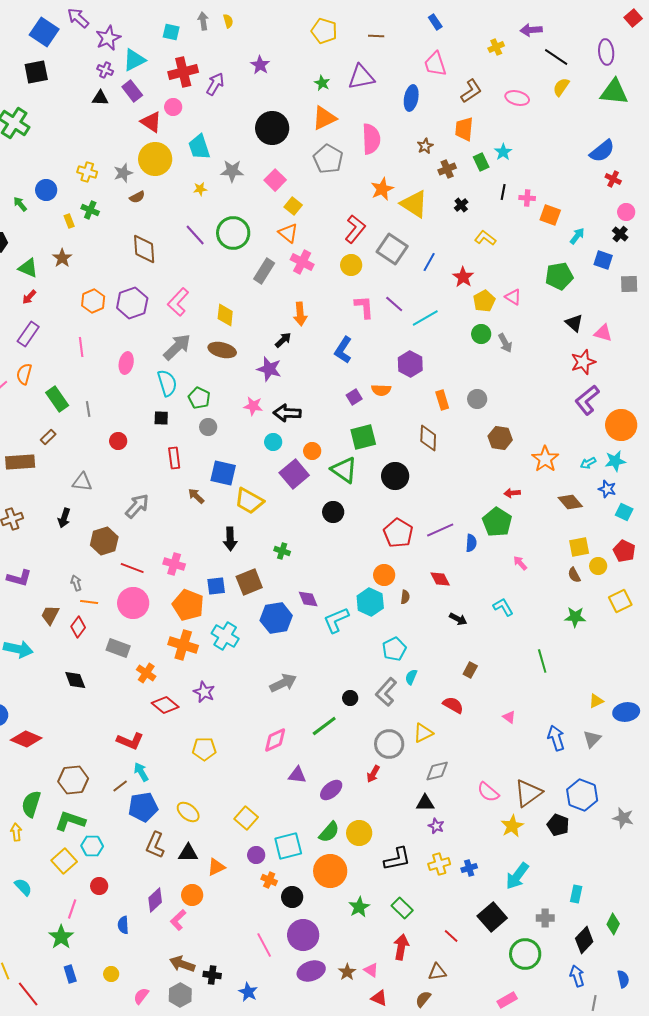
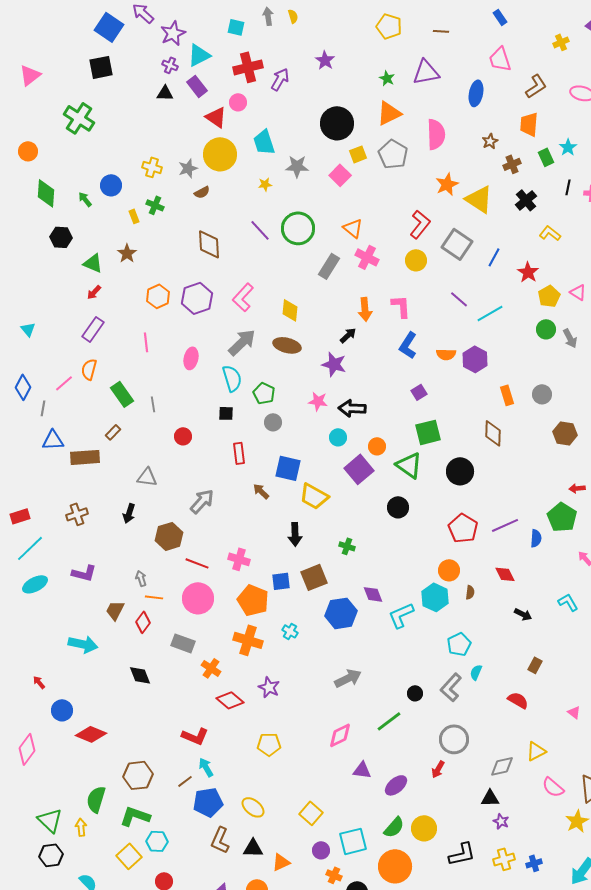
black cross: (461, 205) -> (526, 200), size x1.5
yellow square: (293, 206) -> (358, 154), moved, turned 30
pink L-shape: (364, 307) -> (401, 306), moved
orange semicircle: (381, 390) -> (446, 354), moved
cyan cross: (225, 636) -> (290, 631), size x0.6
yellow triangle: (423, 733) -> (536, 751), moved

